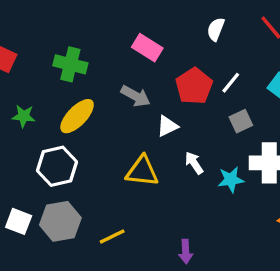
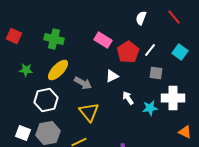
pink rectangle: (147, 48) -> (103, 40), moved
gray arrow: (136, 96) -> (83, 83), moved
gray square: (241, 121) -> (156, 73), turned 32
yellow triangle: (142, 171) -> (89, 112), moved, turned 45

